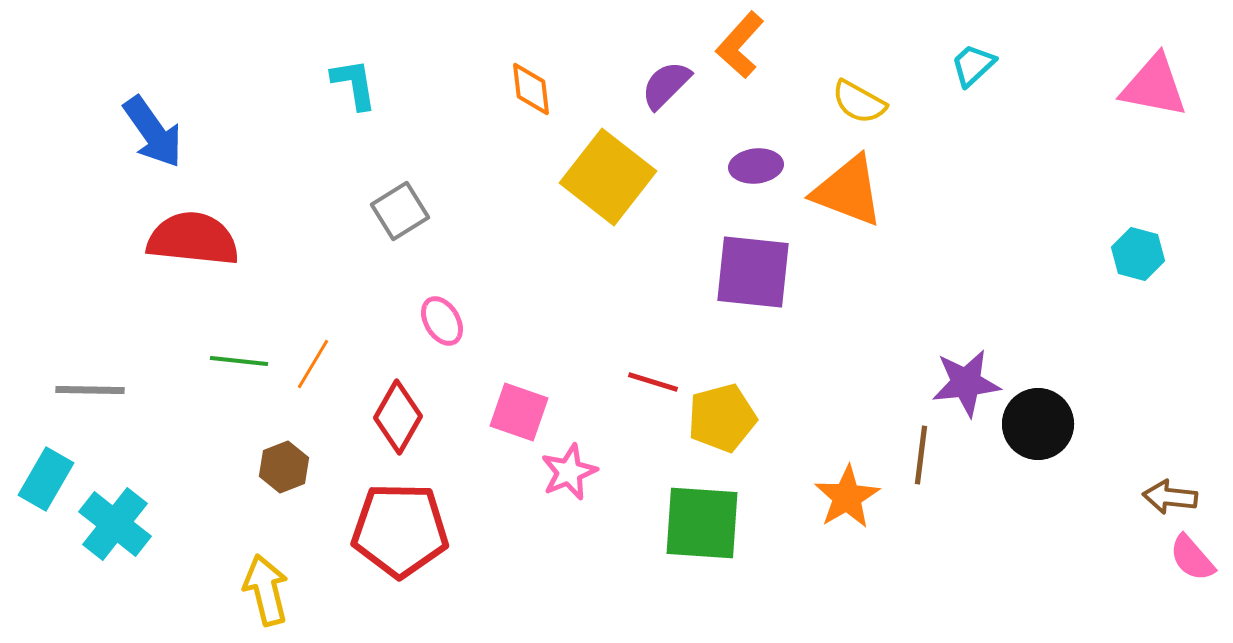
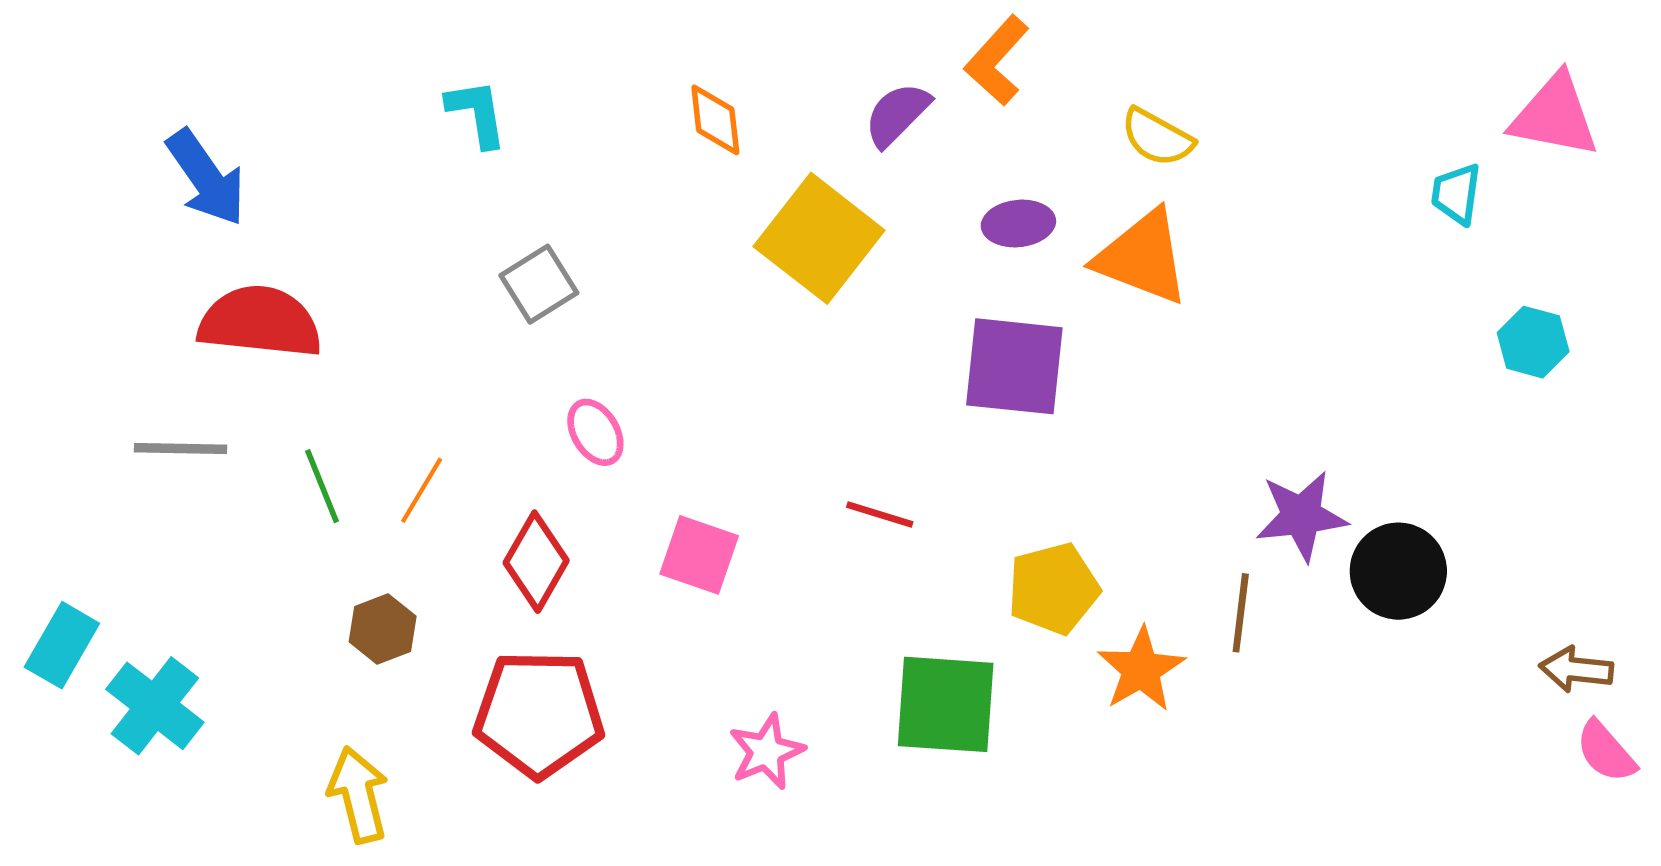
cyan trapezoid: (973, 65) -> (1456, 194), moved, turned -39
green line: (239, 361) -> (322, 486), turned 62
gray line: (90, 390) -> (180, 448), moved
yellow pentagon: (722, 418) -> (1053, 589), moved
pink star: (569, 472) -> (767, 752), moved

